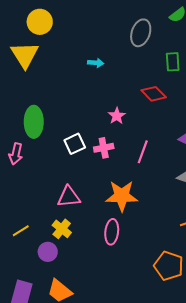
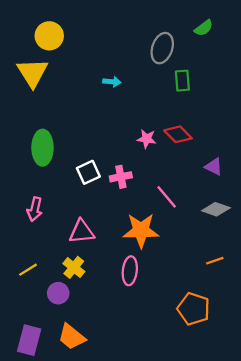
green rectangle: (173, 62) -> (182, 81), moved
red diamond: (154, 94) -> (178, 134), moved
pink star: (117, 116) -> (147, 139), moved, turned -30
pink line: (143, 152) -> (167, 197), moved, turned -60
pink arrow: (16, 154) -> (35, 209), moved

